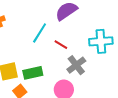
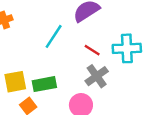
red line: (61, 45) -> (92, 50), moved

